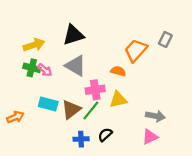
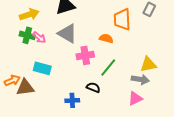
orange trapezoid: (136, 50) -> (122, 19), turned -45
yellow triangle: (118, 100) -> (148, 64), moved
brown triangle: (71, 109) -> (25, 87), moved, turned 30
green line: (91, 111) -> (108, 67), moved
black semicircle: (105, 135) -> (93, 87), moved, turned 64

